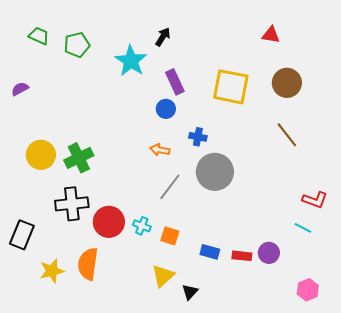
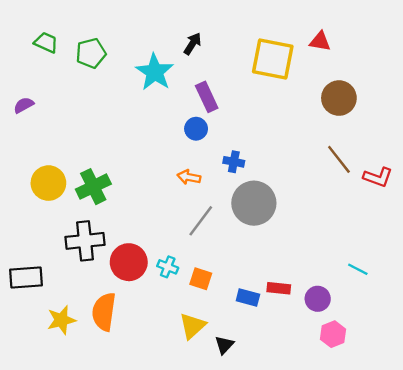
yellow square: (231, 87) -> (273, 59), moved
red L-shape: (315, 200) -> (378, 177), moved
black rectangle: (22, 235) -> (26, 278), turned 64
red rectangle: (242, 256) -> (279, 288), moved
pink hexagon: (308, 290) -> (333, 334), moved

